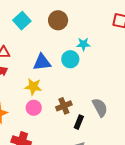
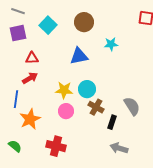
cyan circle: (70, 59) -> (87, 89), moved
blue triangle: (42, 62) -> (79, 56), moved
brown cross: (64, 106) -> (96, 107), turned -35

